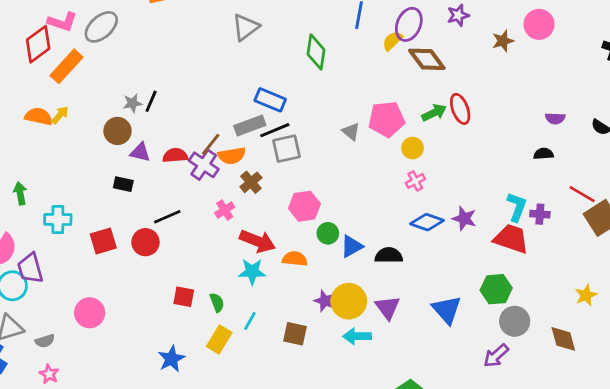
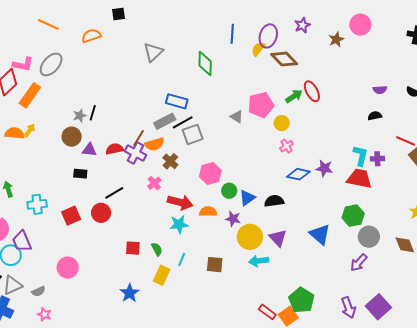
purple star: (325, 301) -> (233, 219), moved

